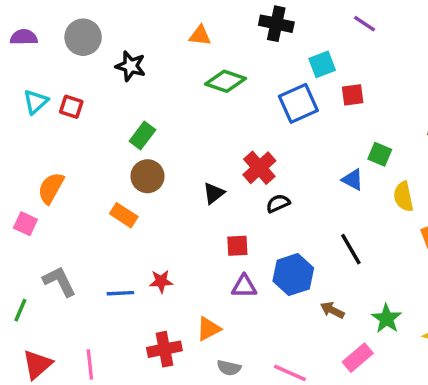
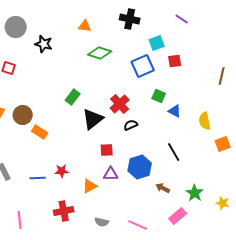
green rectangle: (142, 136) -> (73, 97), moved
green square: (380, 154) -> (159, 96), moved
brown circle: (147, 176) -> (23, 115), moved
black triangle: (214, 193) -> (93, 119), size x1.6
orange triangle: (209, 329) -> (90, 186), moved

